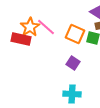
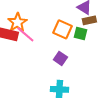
pink line: (46, 27) -> (25, 34), moved

